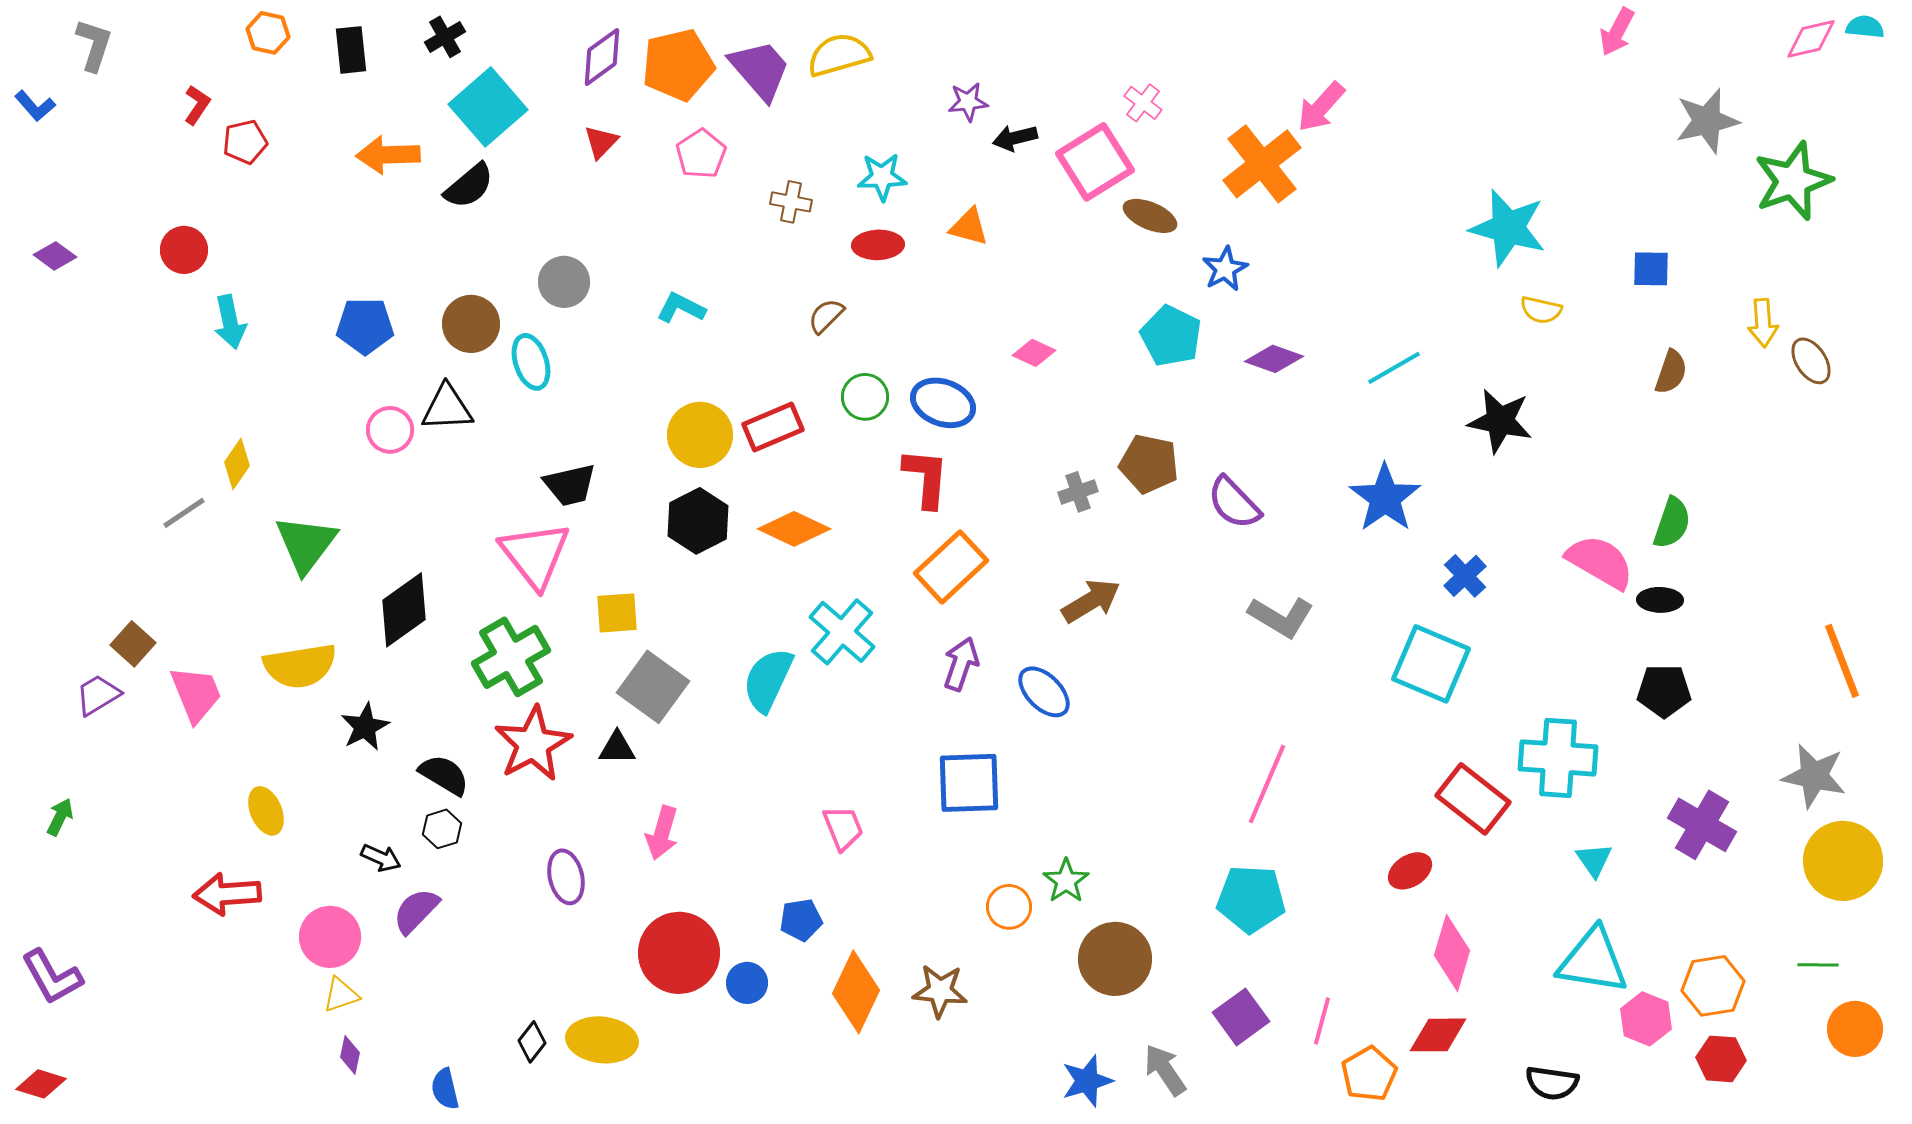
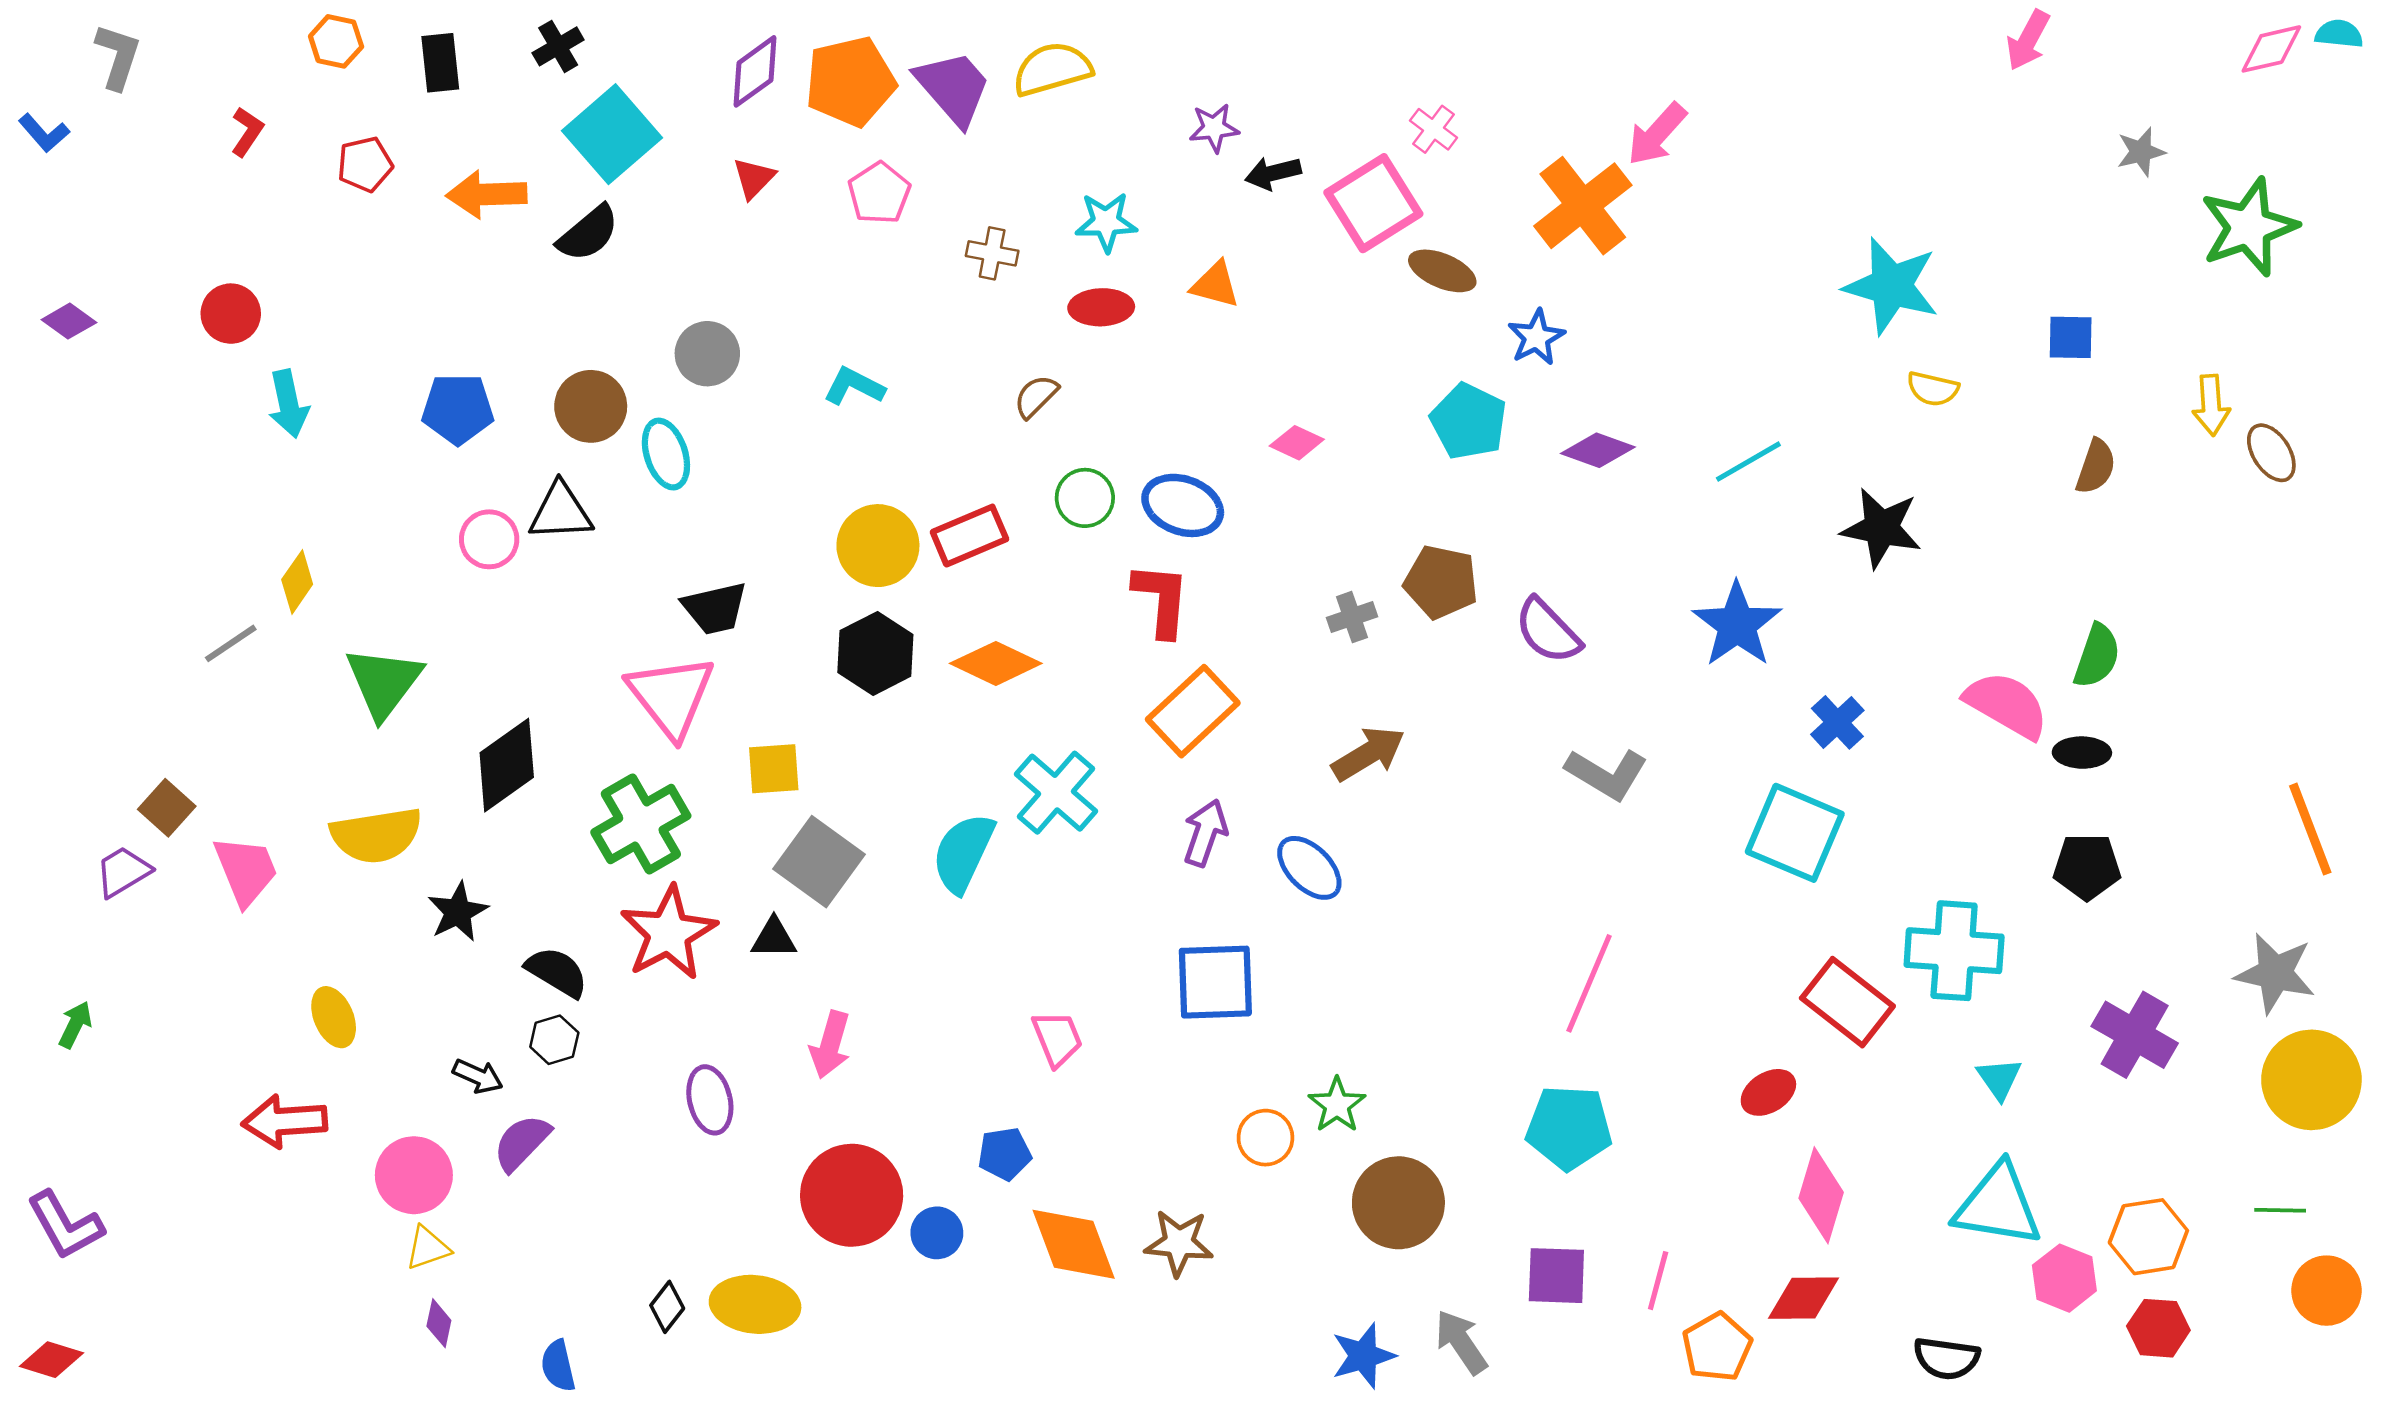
gray star: (1707, 121) -> (2141, 152), size x0.6
red pentagon: (245, 142) -> (365, 164), moved
orange diamond: (856, 992) -> (1074, 1244), turned -46
purple square: (1241, 1017) -> (1556, 1276), turned 38

